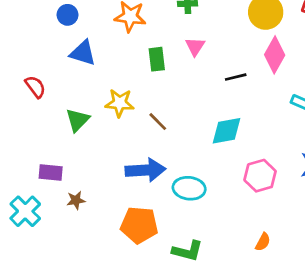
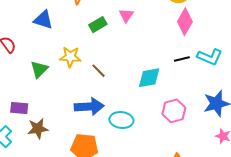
green rectangle: (157, 59) -> (98, 25), turned 66
black line: (236, 77) -> (182, 59), moved
brown star: (76, 200) -> (38, 129), size x1.5

